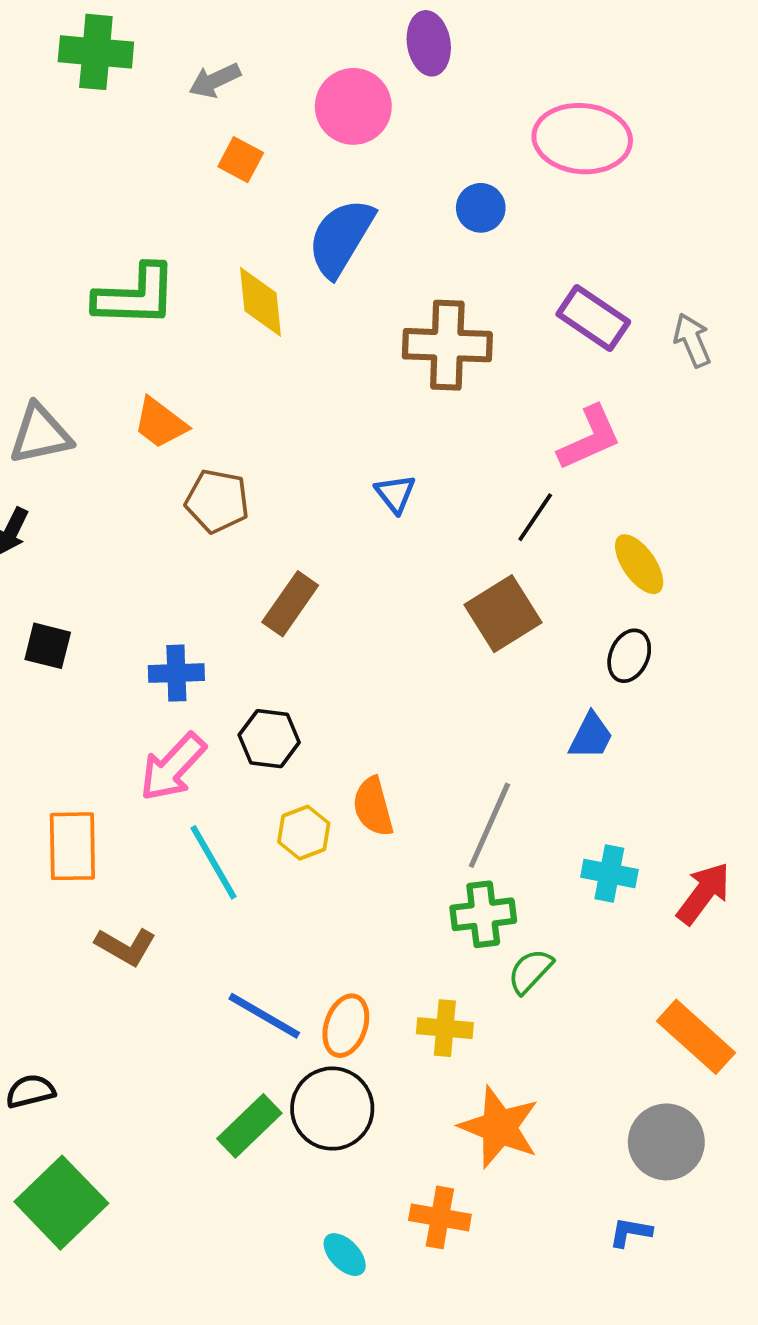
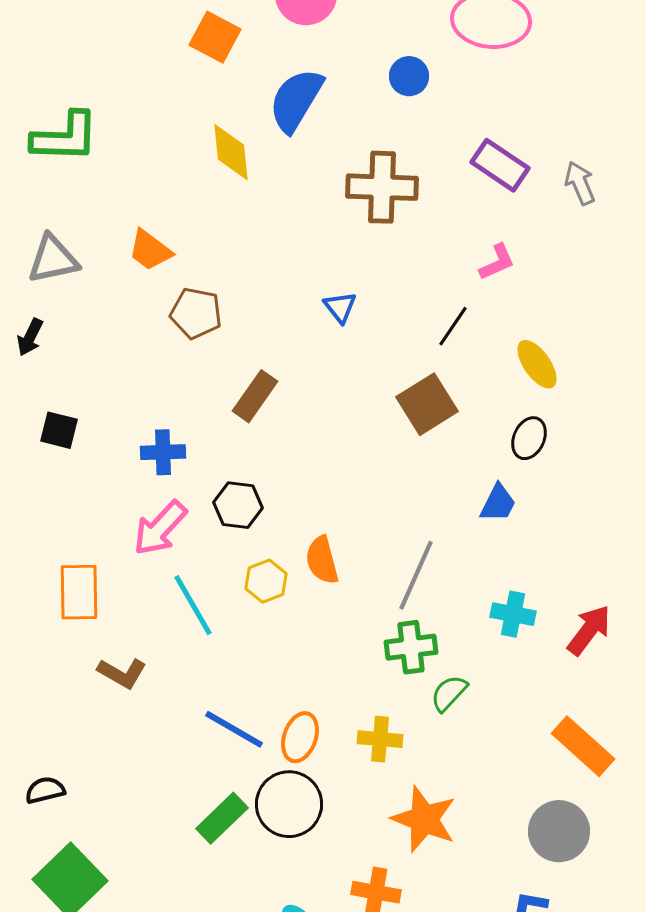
orange square: (241, 160) -> (215, 37), size x1.4
green L-shape: (136, 296) -> (65, 137), moved
pink L-shape: (590, 438) -> (497, 262), size x0.7

